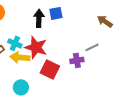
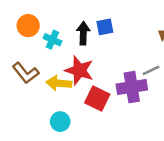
cyan cross: (15, 43) -> (52, 40), moved
purple cross: (77, 60) -> (132, 87), size x1.6

